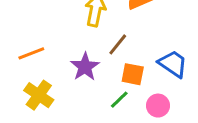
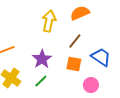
brown line: (118, 44) -> (75, 41), moved
green line: (119, 100) -> (41, 81), moved

